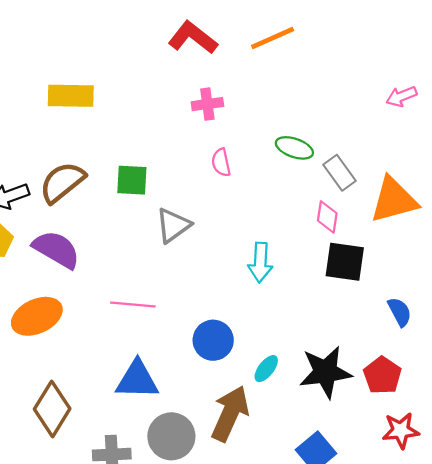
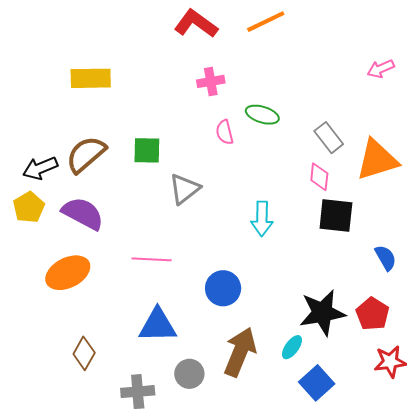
green ellipse: (294, 148) -> (262, 115), moved
cyan ellipse: (266, 369) -> (292, 347), moved
brown diamond: (52, 409) -> (84, 353), size x0.7
gray circle: (171, 436) -> (189, 374), size x0.7

